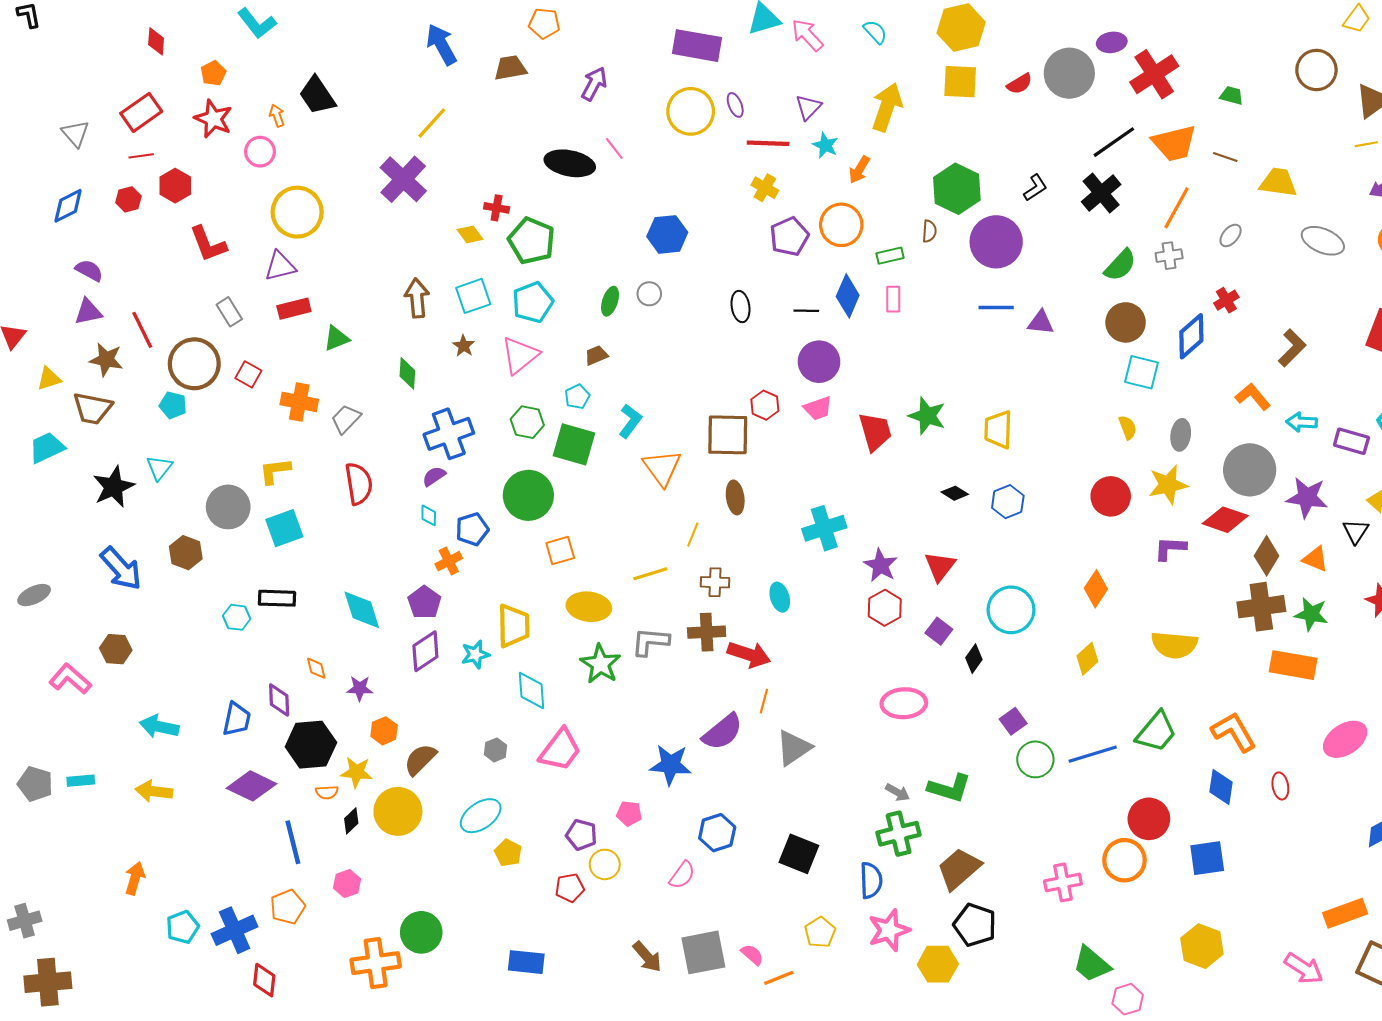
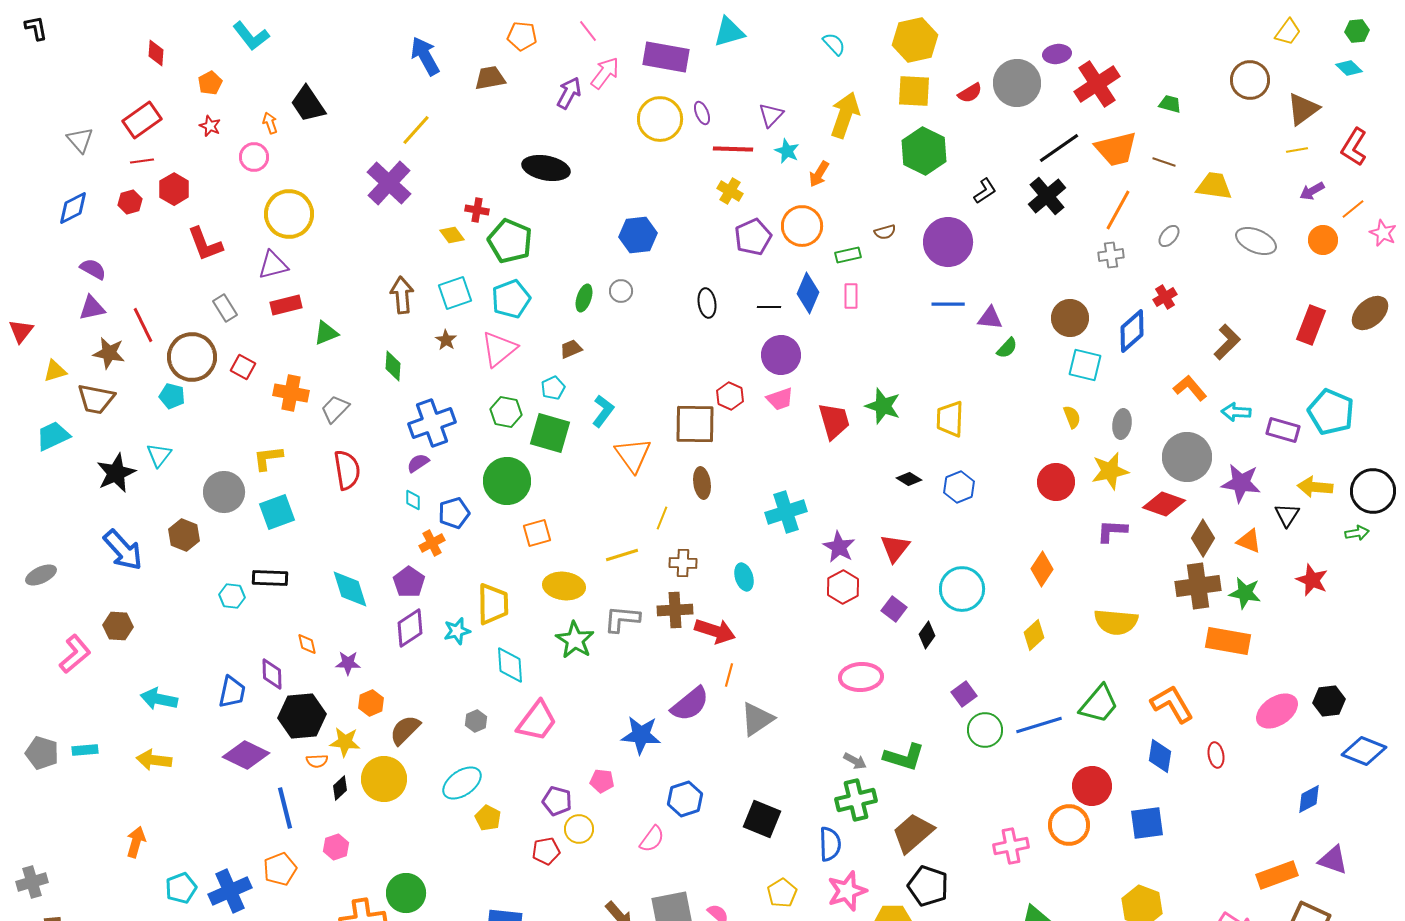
pink arrow: (807, 35) -> (605, 73), moved, turned 80
red star: (213, 119) -> (210, 126), size x0.6
pink line: (614, 148) -> (588, 31), moved
green hexagon: (957, 189) -> (924, 151), moved
brown semicircle: (929, 231) -> (885, 232), turned 70
green semicircle: (1120, 265) -> (1007, 348), moved, size x0.7
pink L-shape: (70, 679) -> (75, 654), turned 99

